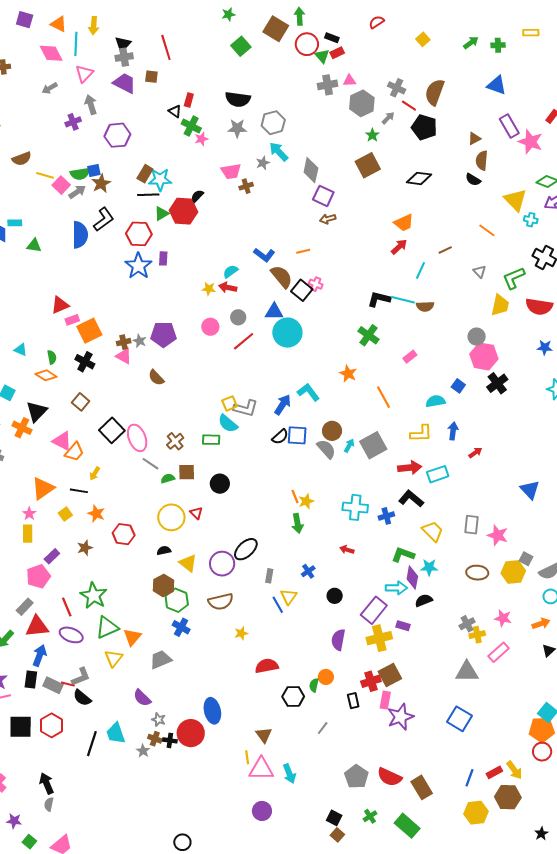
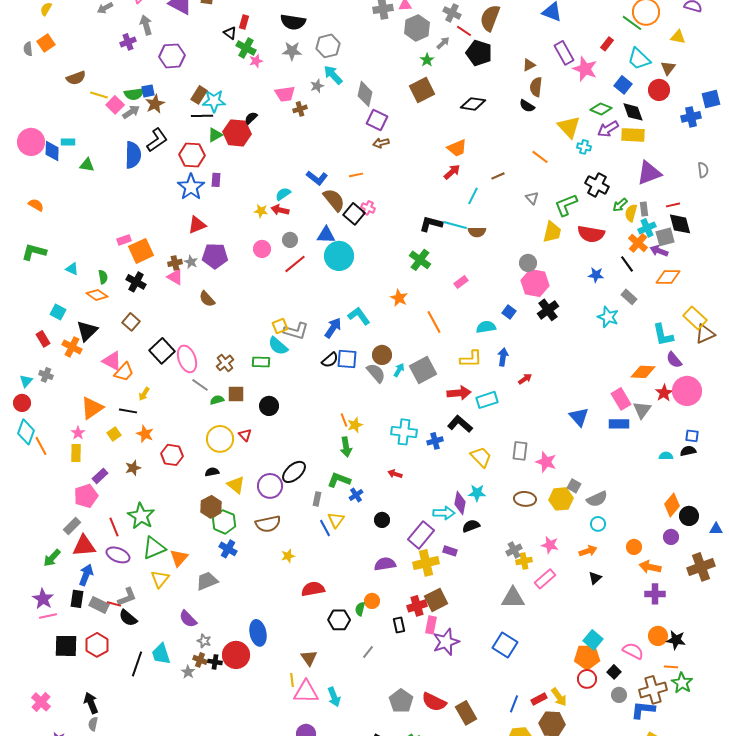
red triangle: (60, 305) -> (197, 225), moved
green L-shape: (403, 555) -> (339, 480), moved
purple semicircle: (338, 640) -> (385, 564), turned 70

